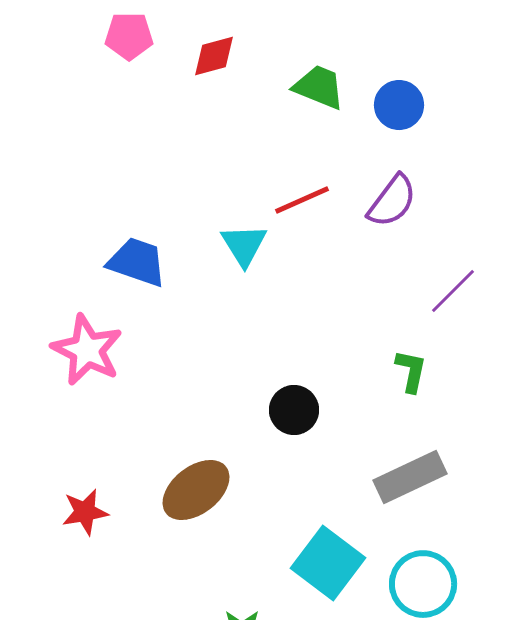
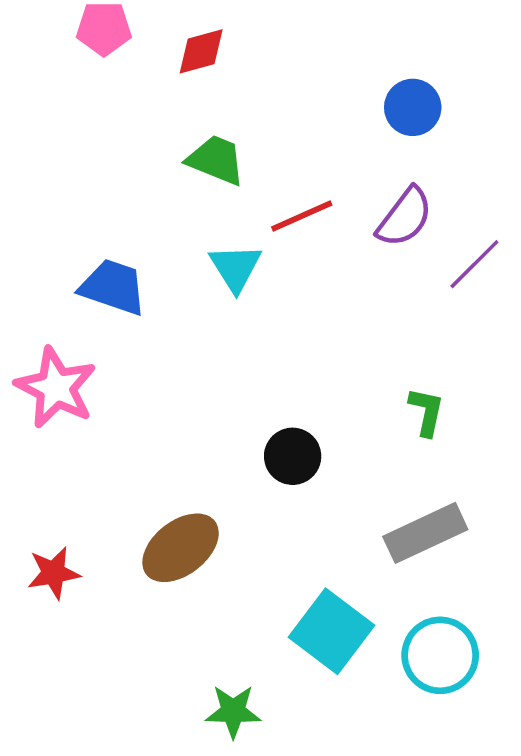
green trapezoid: (319, 87) -> (216, 160), moved
purple line: (453, 291) -> (474, 264), moved

